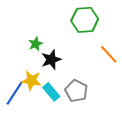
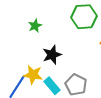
green star: (36, 44) -> (35, 26), moved

